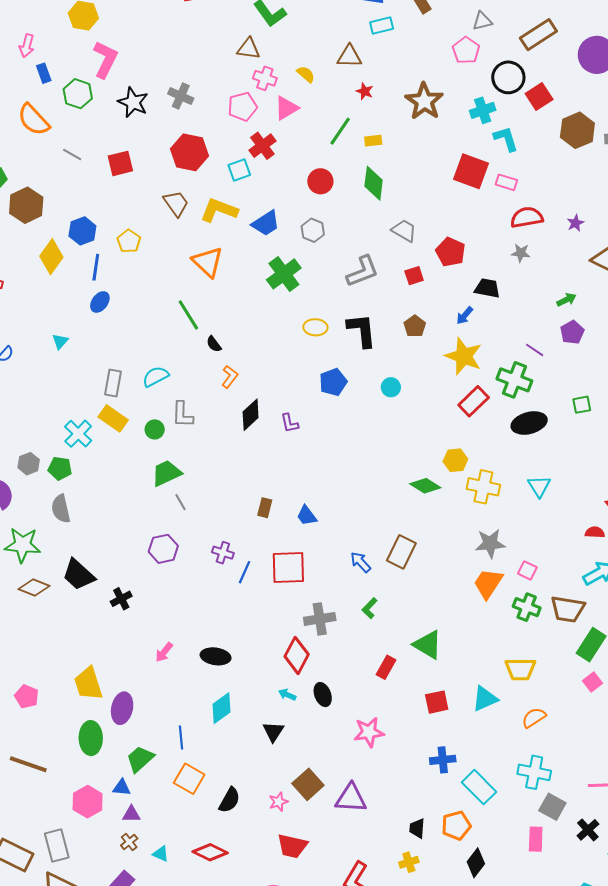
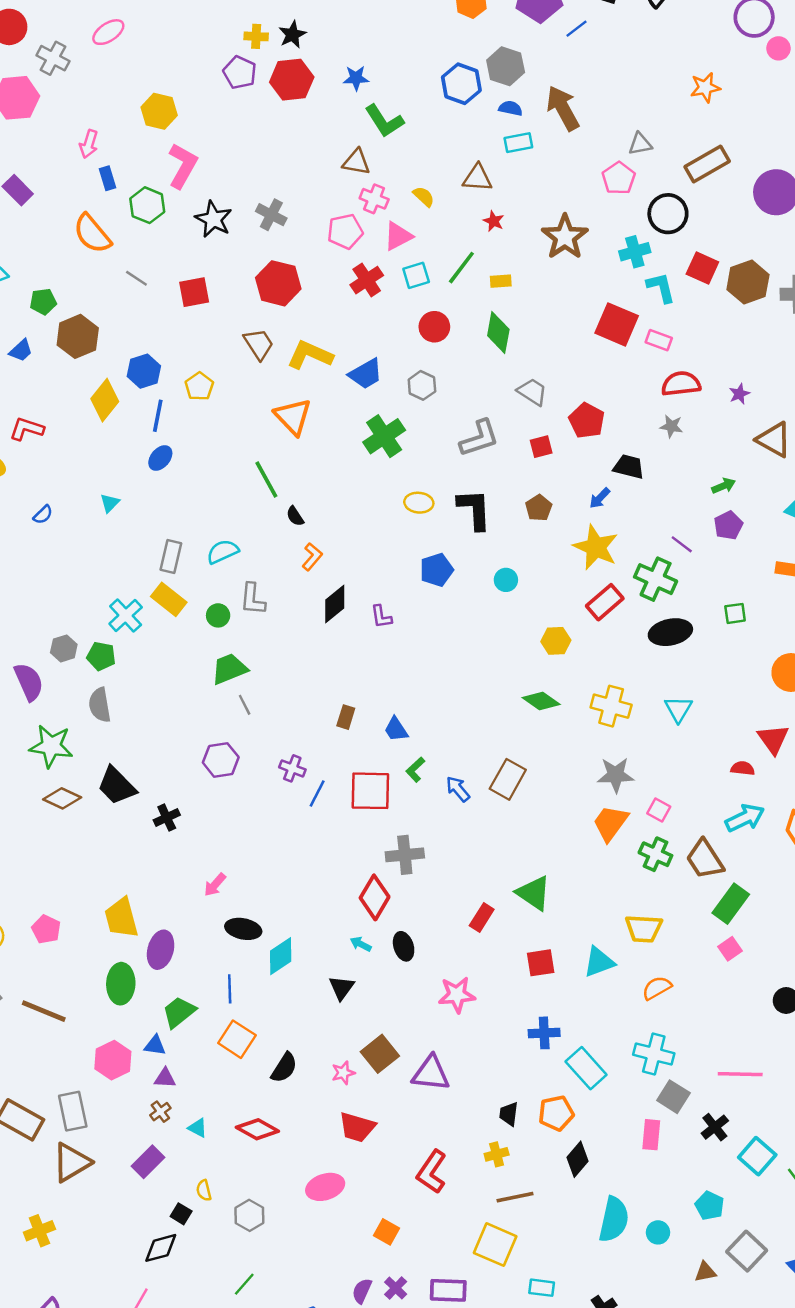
red square: (539, 96) -> (702, 268), moved, turned -36
cyan square: (239, 170) -> (416, 275), moved
yellow hexagon: (455, 460) -> (556, 641), moved
green L-shape: (370, 608) -> (415, 770), moved
brown trapezoid: (568, 609) -> (705, 859), turned 45
black ellipse: (216, 656) -> (243, 929), moved

